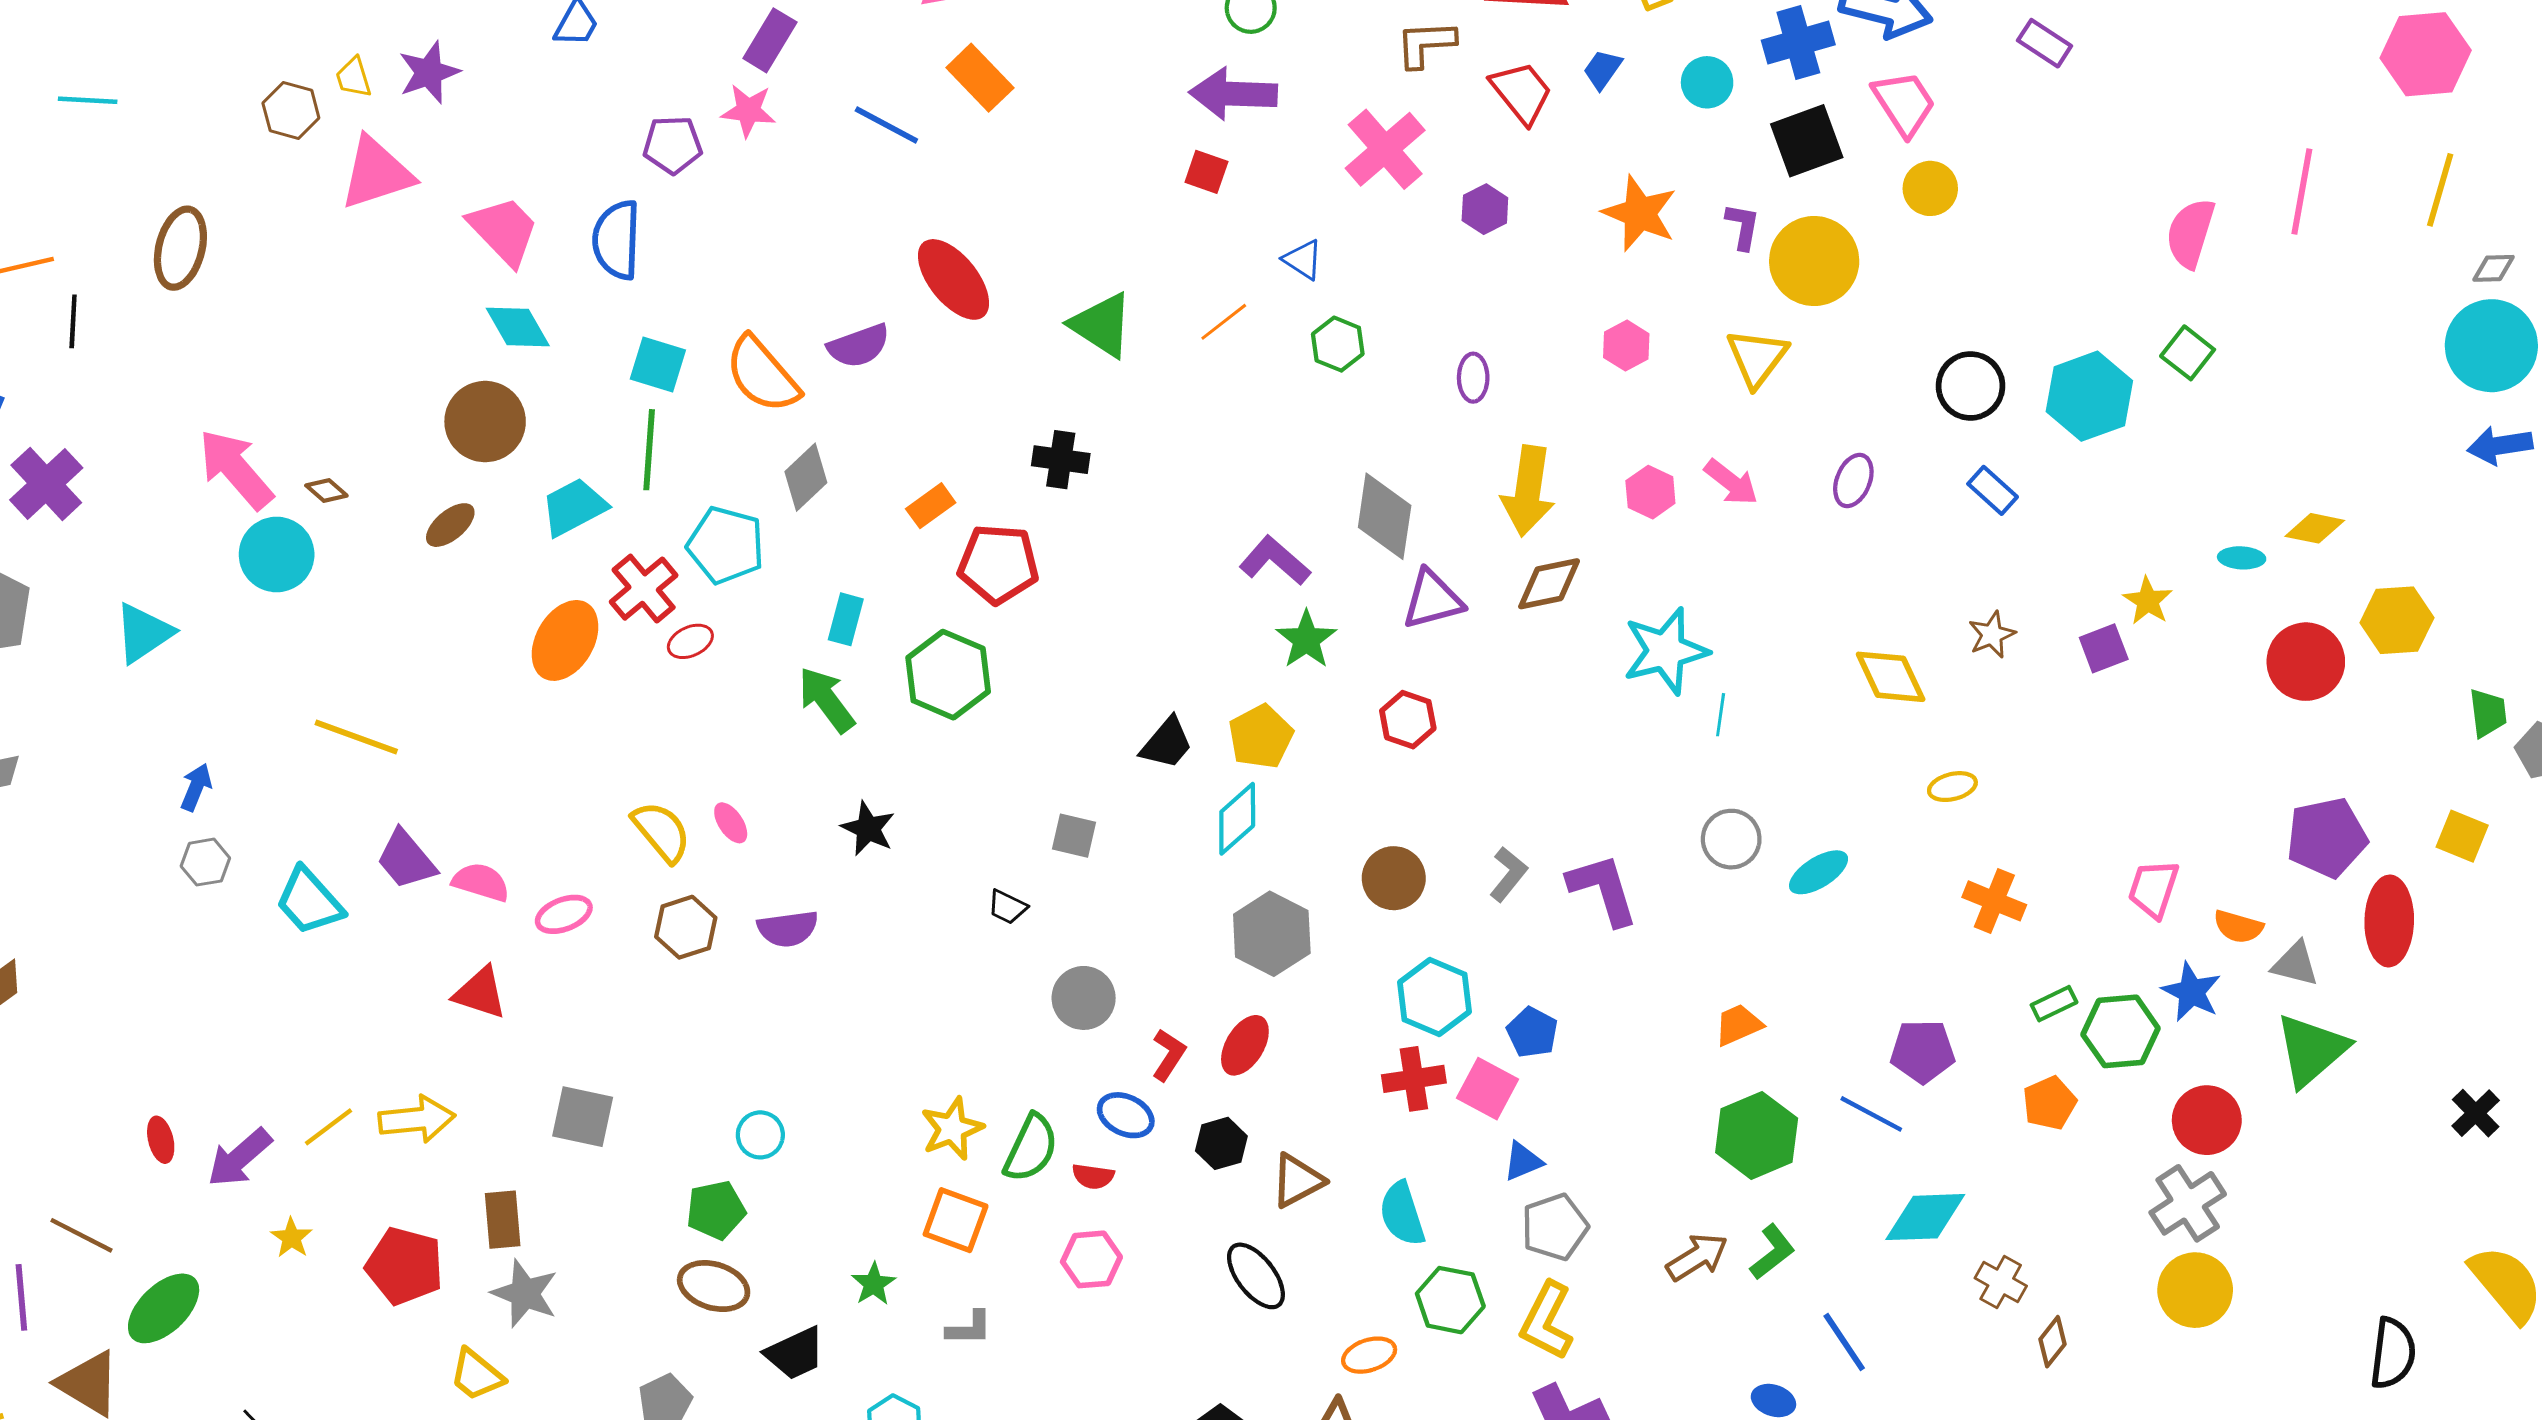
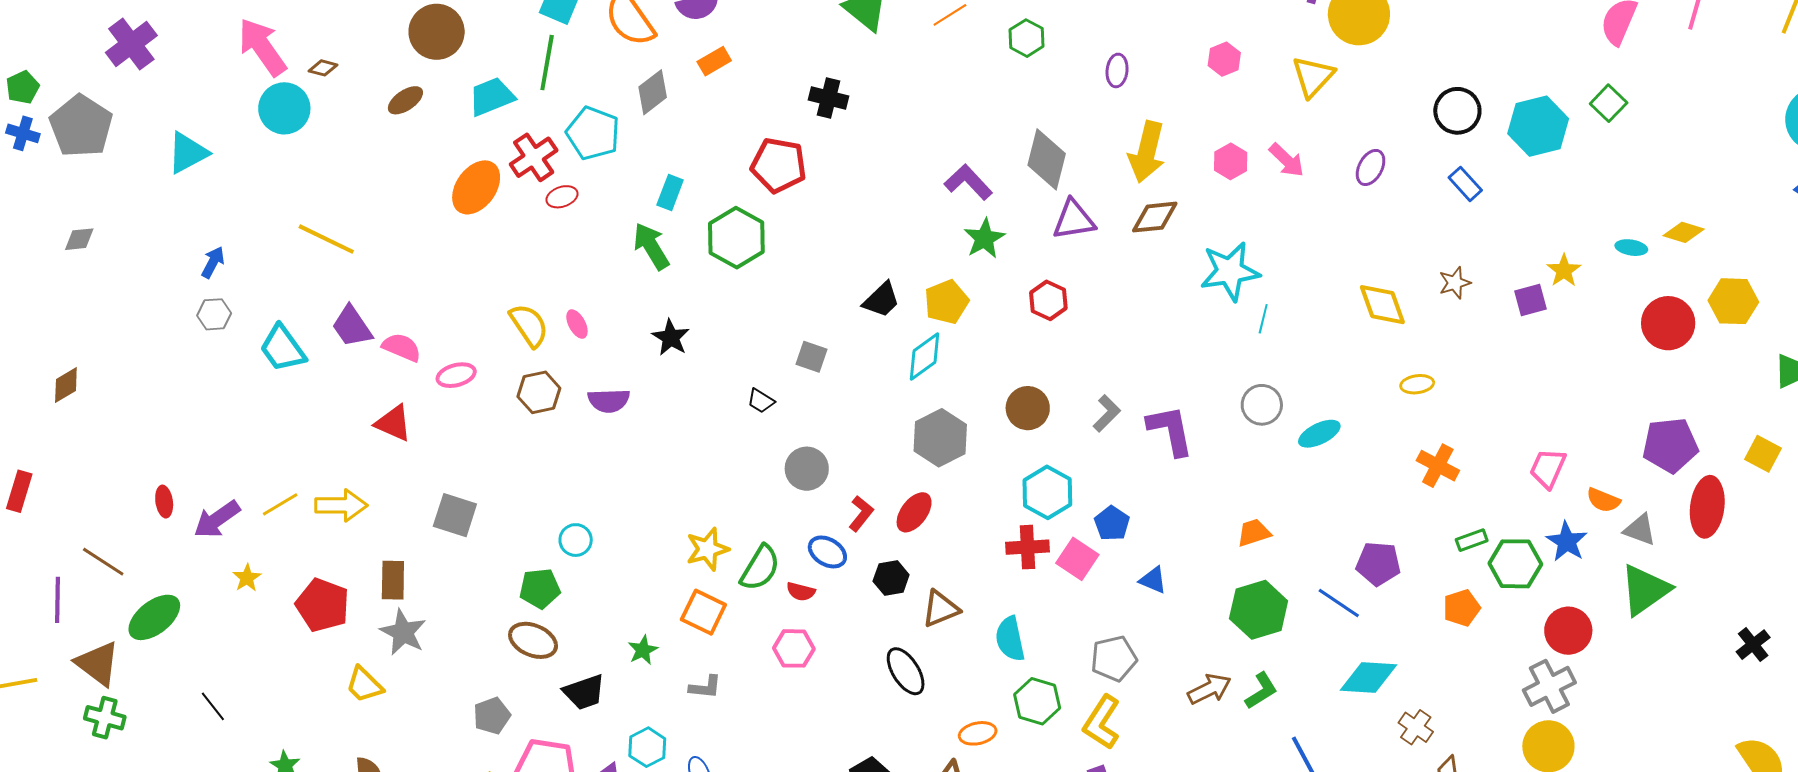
brown diamond: (326, 491) -> (323, 68), turned -32
orange rectangle: (931, 506) -> (714, 61), moved
blue triangle: (1523, 1161) -> (1153, 580), moved, turned 40

